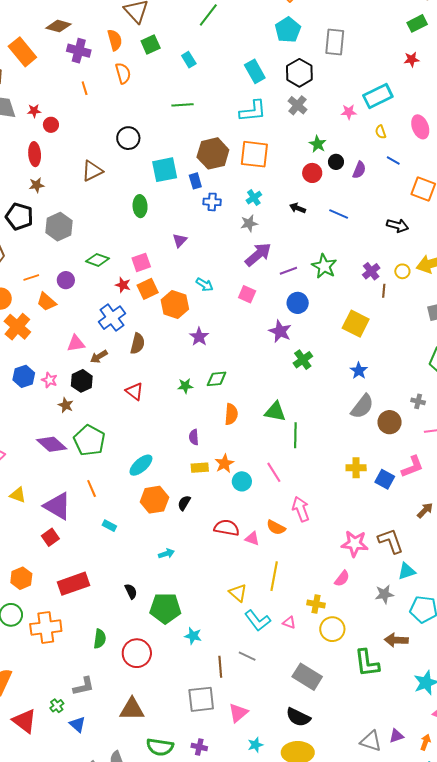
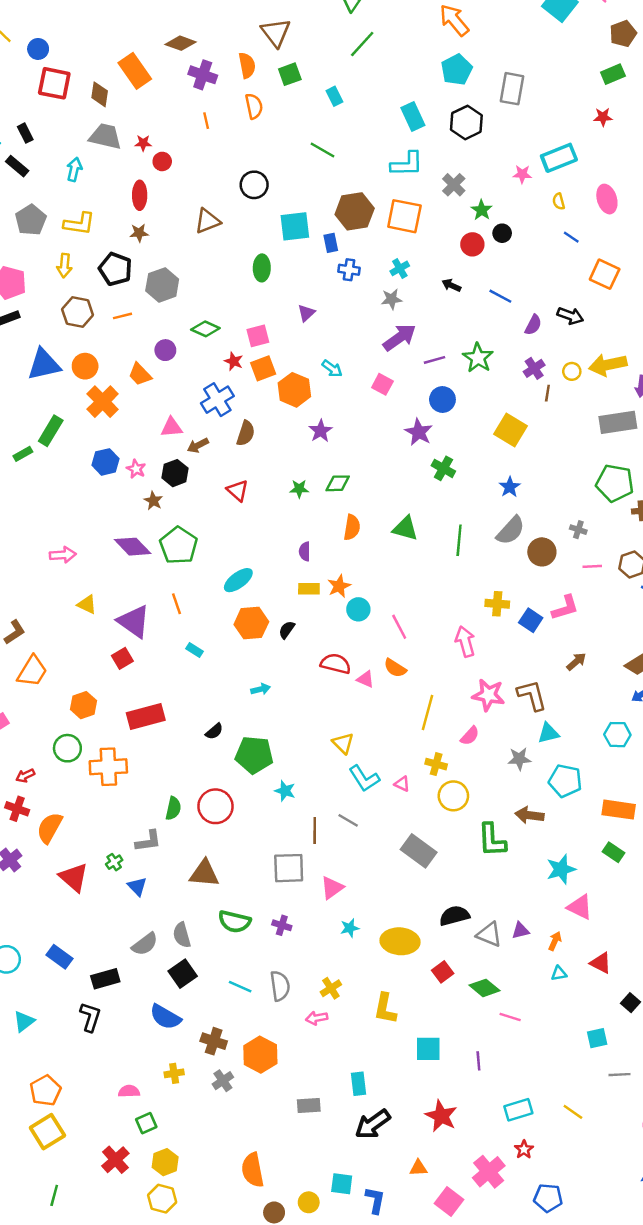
green line: (183, 105) -> (323, 150), turned 30
gray cross: (297, 105) -> (454, 185), moved
purple semicircle: (359, 170) -> (533, 325), moved
orange line: (31, 278) -> (123, 316), moved
green cross: (303, 360) -> (443, 468), turned -30
green line: (295, 435) -> (459, 540), moved
pink line: (274, 472) -> (399, 627), moved
pink arrow: (301, 509) -> (465, 642), moved
yellow line: (274, 576) -> (428, 712), moved
black semicircle: (131, 591) -> (214, 731), turned 70
green semicircle: (100, 639) -> (173, 808), moved
black semicircle: (298, 717) -> (454, 916), moved, turned 135

